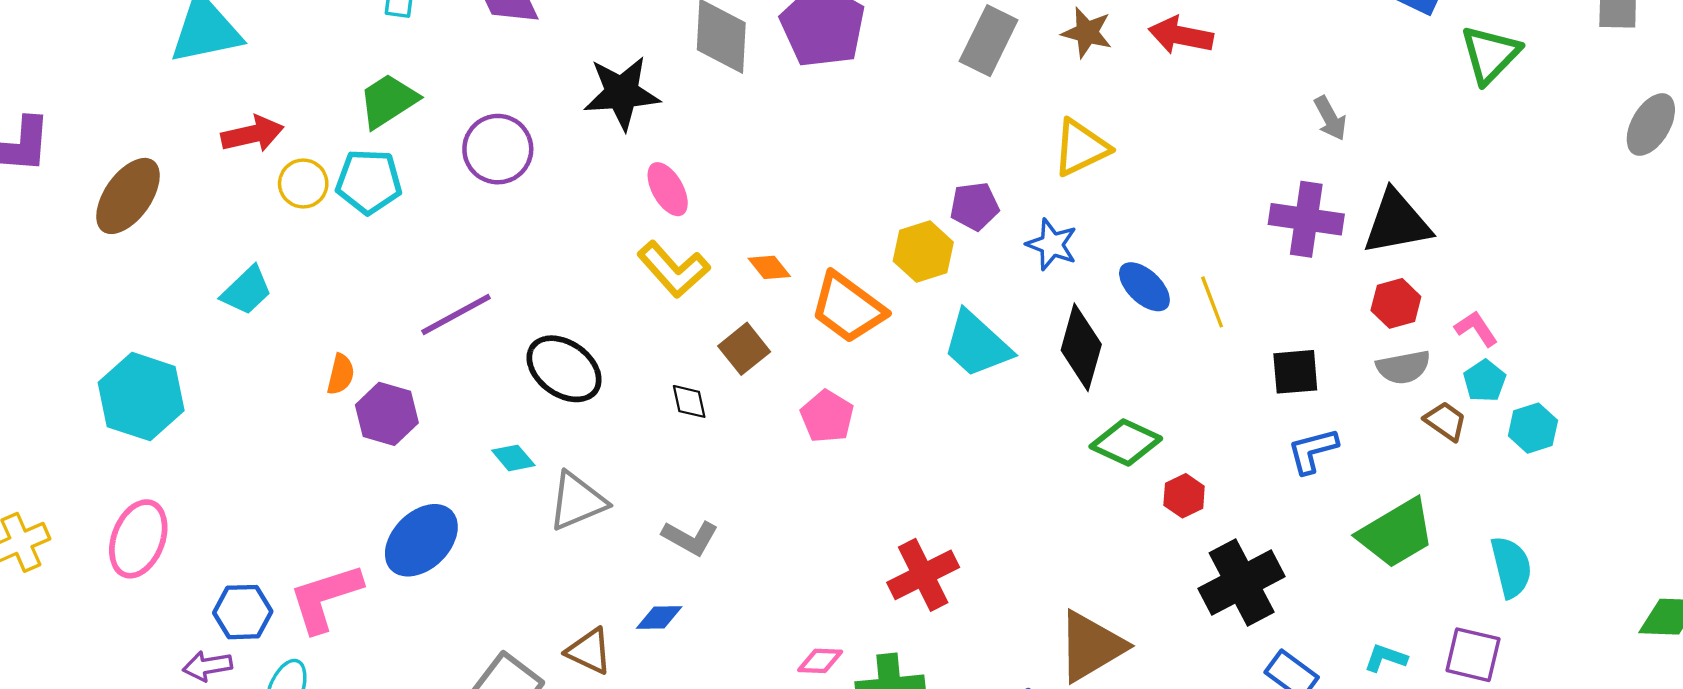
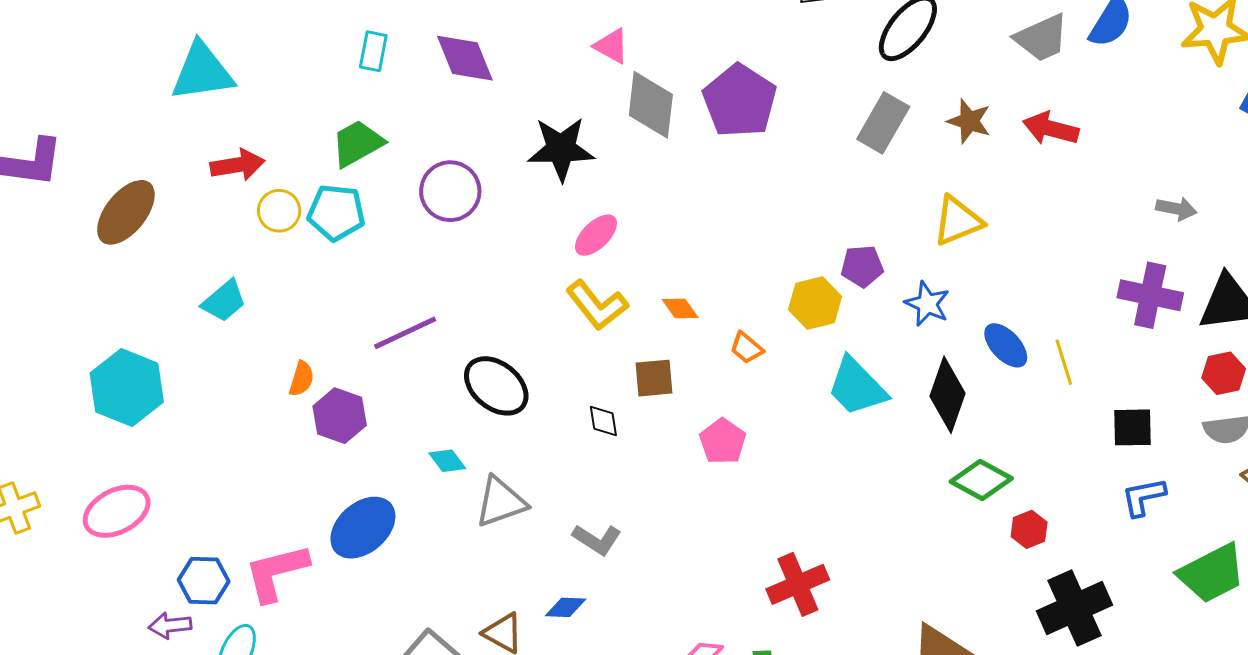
gray arrow: (1330, 118) -> (1176, 209), turned -54
pink ellipse: (668, 189) -> (596, 235), turned 72
orange trapezoid: (848, 308) -> (746, 348), size x0.5
brown square: (744, 349) -> (654, 378), turned 30
pink ellipse: (138, 539) -> (117, 511), turned 38

